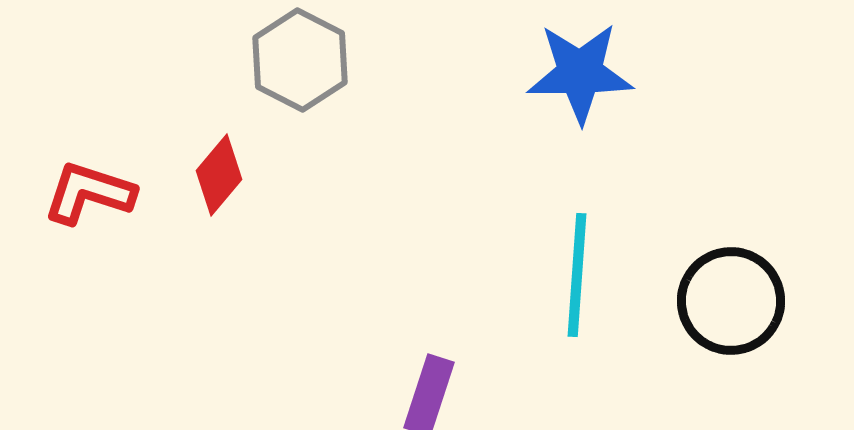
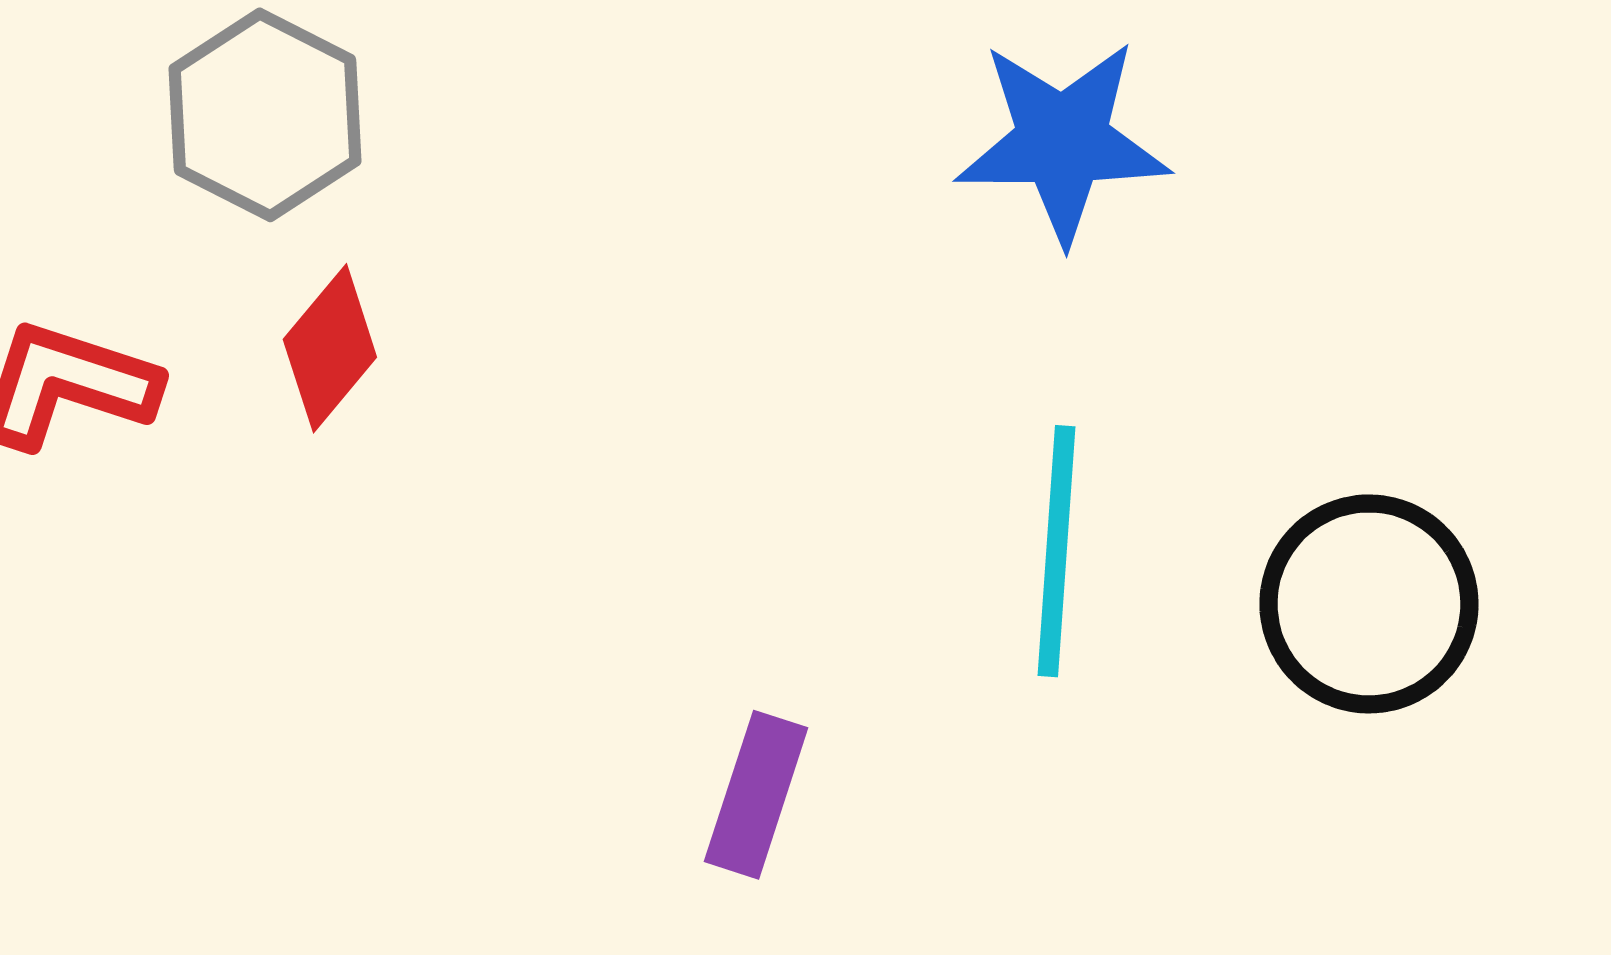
gray hexagon: (300, 60) -> (265, 115), moved

